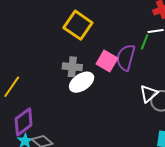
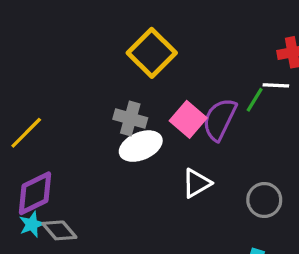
white triangle: (149, 94) -> (196, 183), moved

